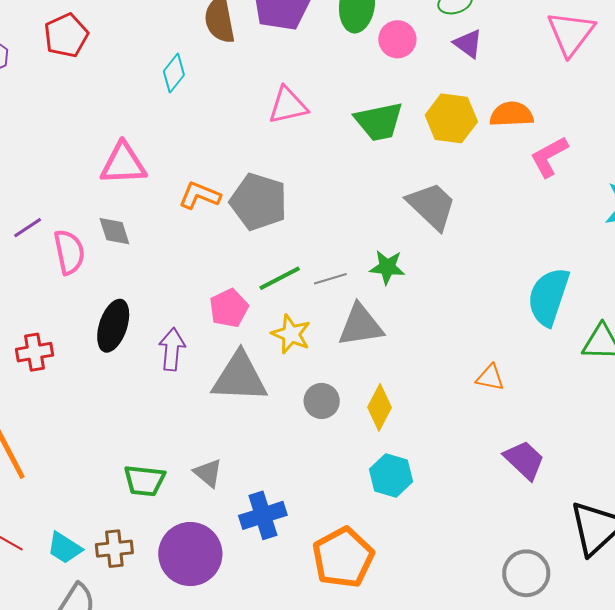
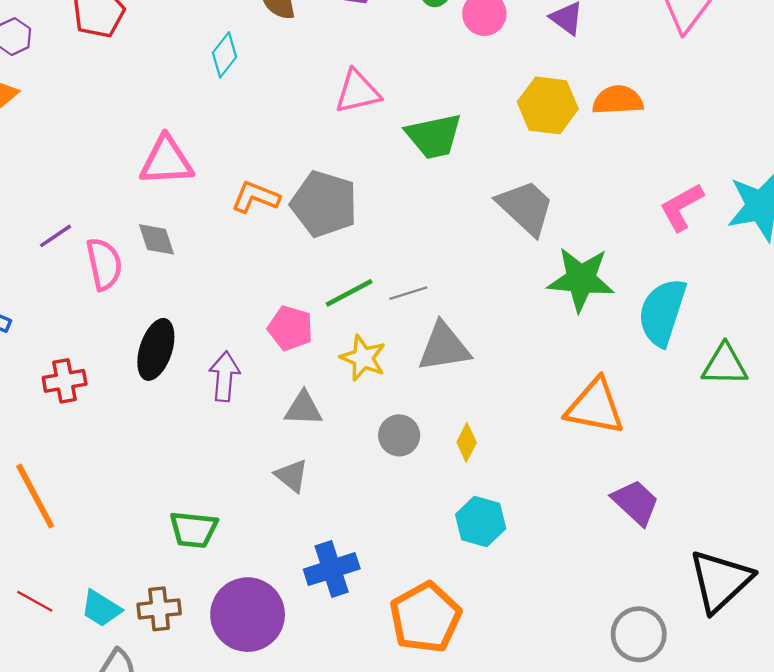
green trapezoid: (379, 122) -> (434, 136), moved
pink L-shape: (549, 157) -> (682, 207), moved
green star: (387, 267) -> (581, 279), moved, size x1.6
pink pentagon: (229, 308) -> (290, 328), turned -30
gray triangle: (240, 377) -> (303, 409), size x0.6
orange triangle: (490, 378) -> (595, 407), size x1.8
yellow diamond: (380, 407) -> (467, 442), size x0.7
gray triangle: (208, 473) -> (292, 476), moved

